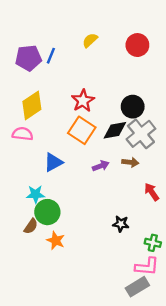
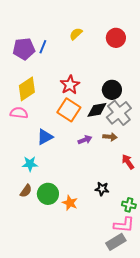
green circle: (47, 212) -> (48, 194), moved
orange star: (56, 240) -> (70, 203), moved

